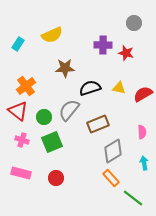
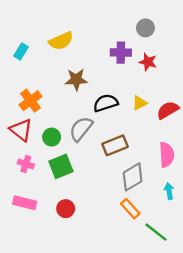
gray circle: (134, 23) -> (145, 28), moved
yellow triangle: (119, 88) -> (140, 103), turned -40
pink semicircle: (142, 132) -> (167, 155), size x1.5

